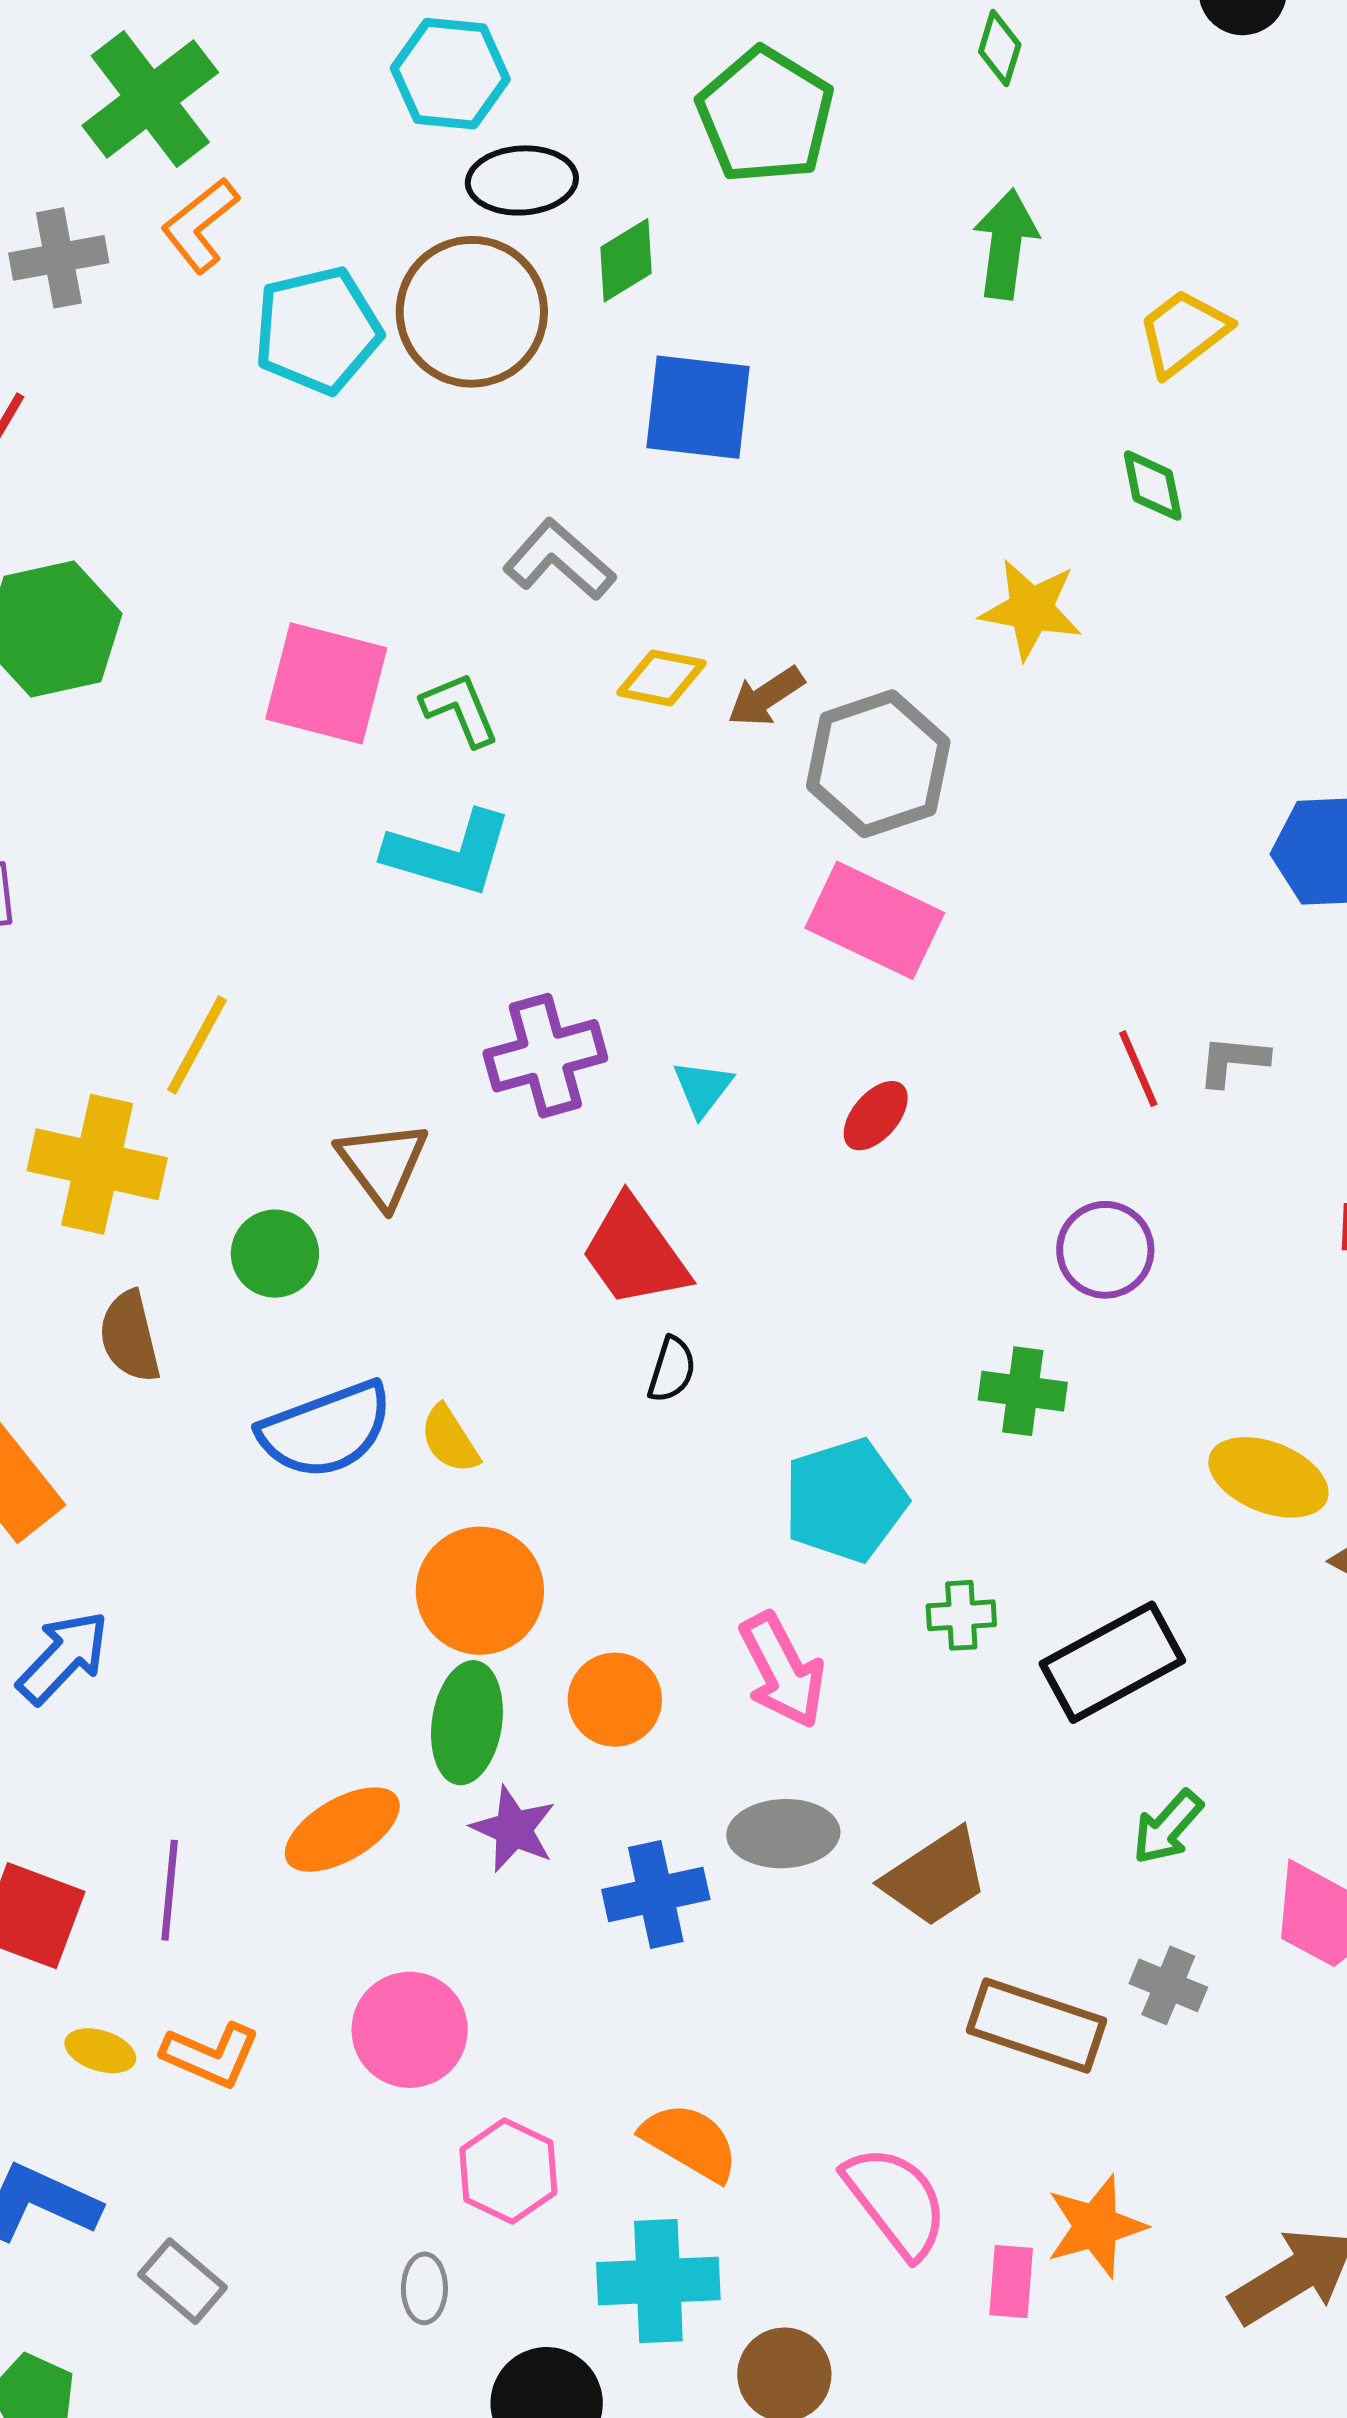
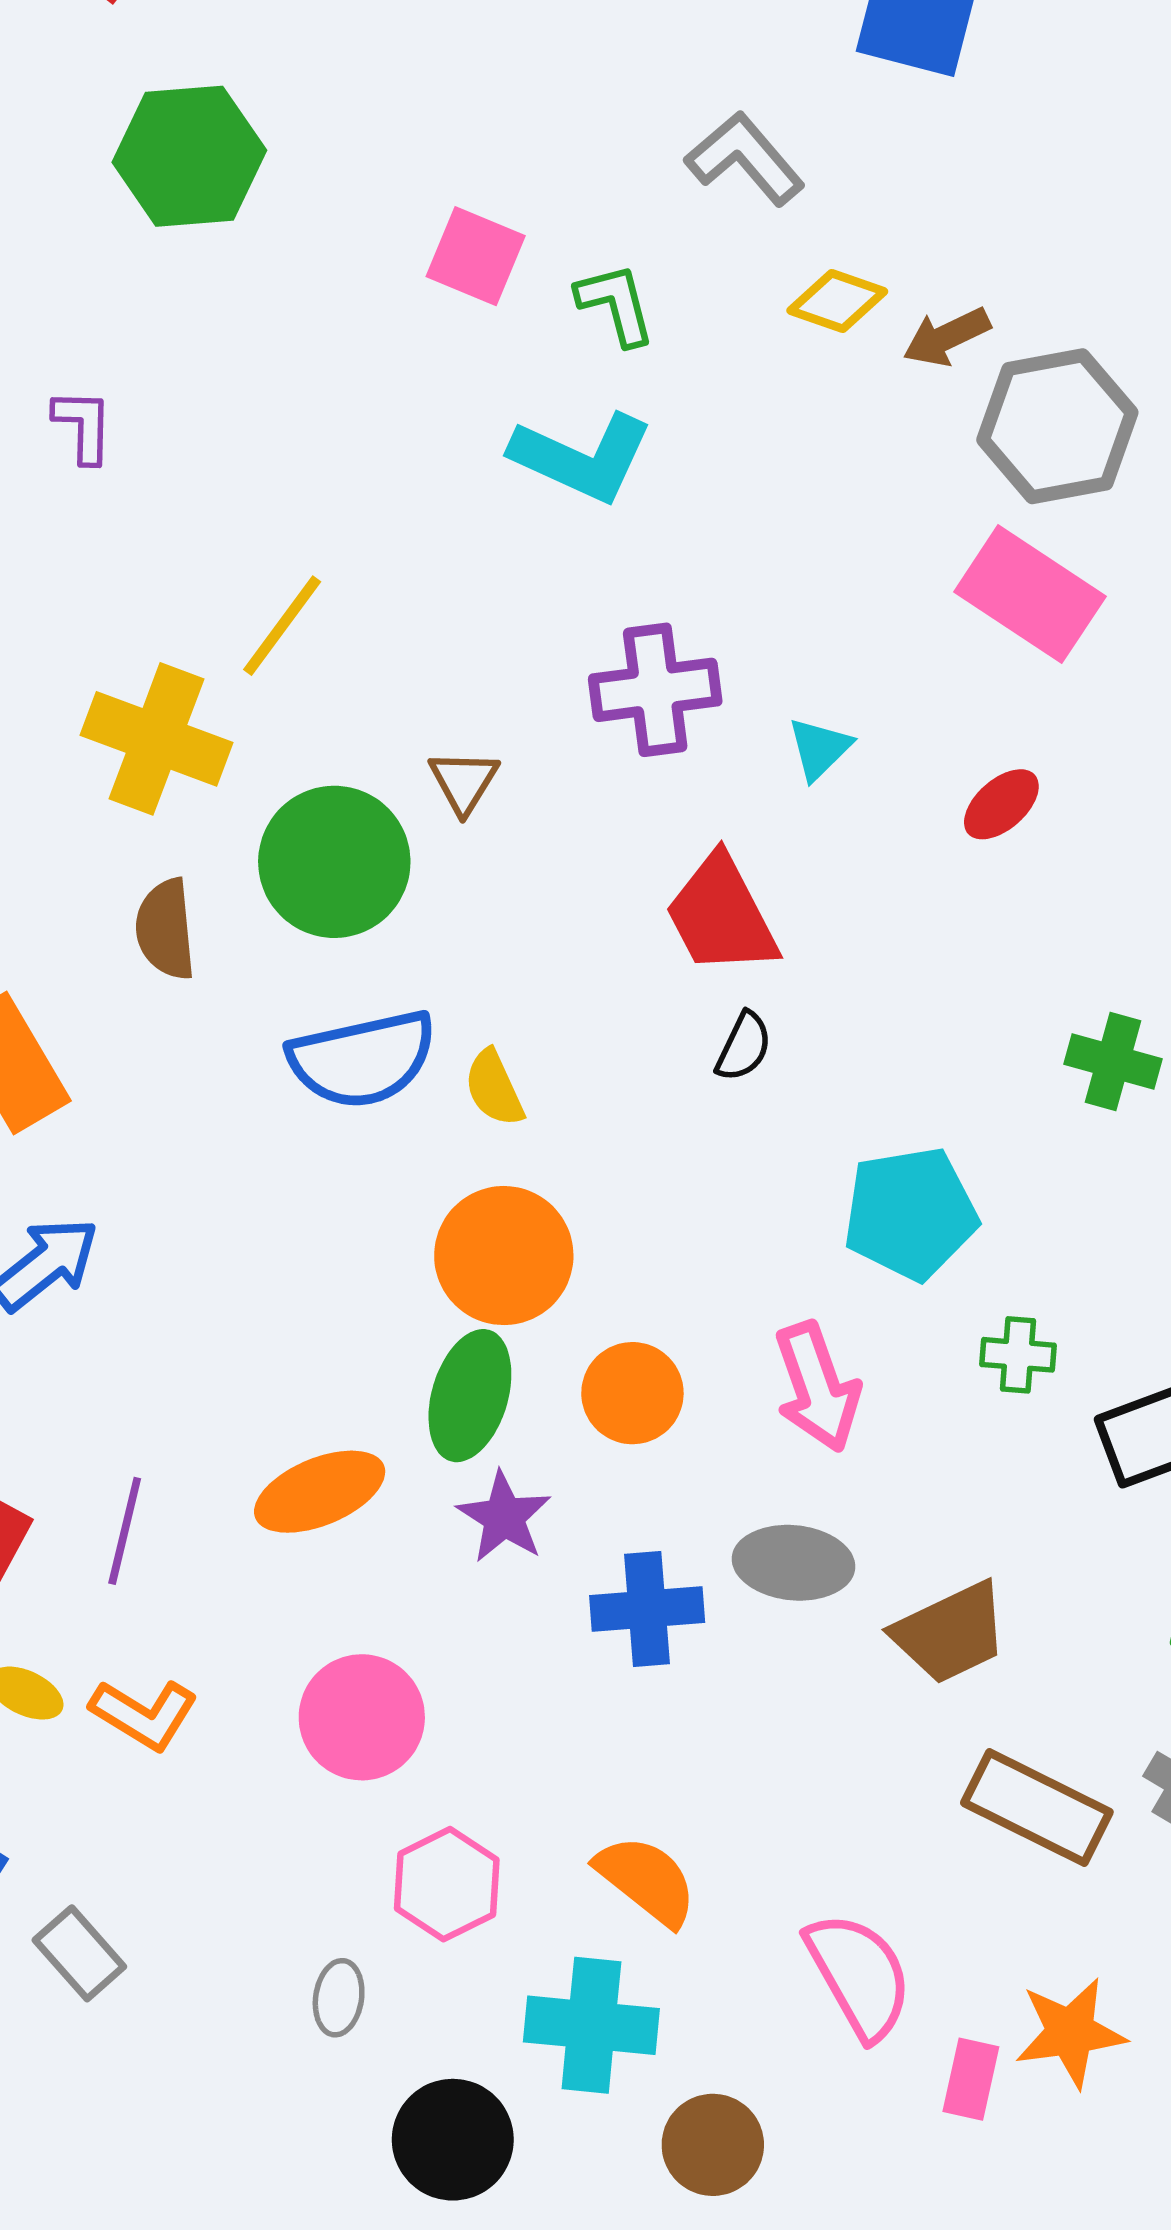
pink square: (326, 683) -> (476, 256), size x0.7
brown triangle: (383, 1164) -> (464, 782), size x0.7
green circle: (275, 1254) -> (334, 862), size x1.6
green cross: (1023, 1391) -> (1113, 1062), moved

